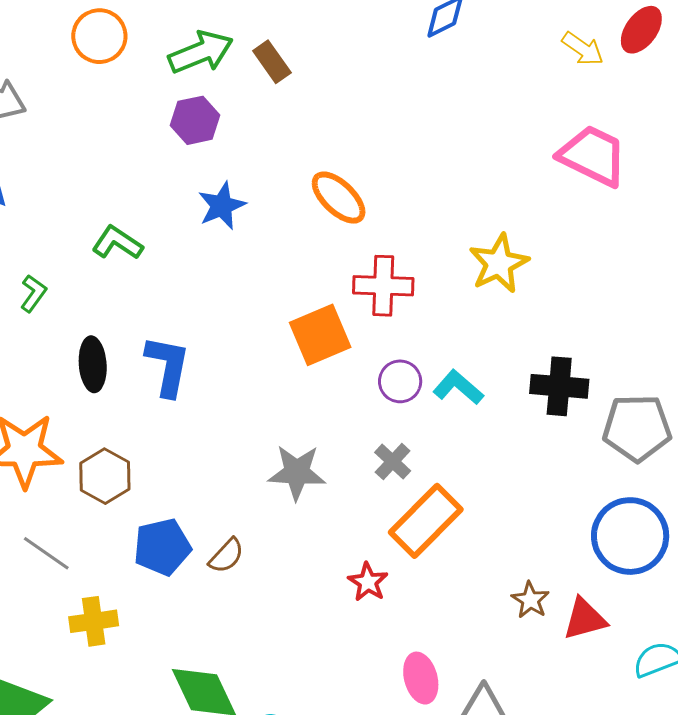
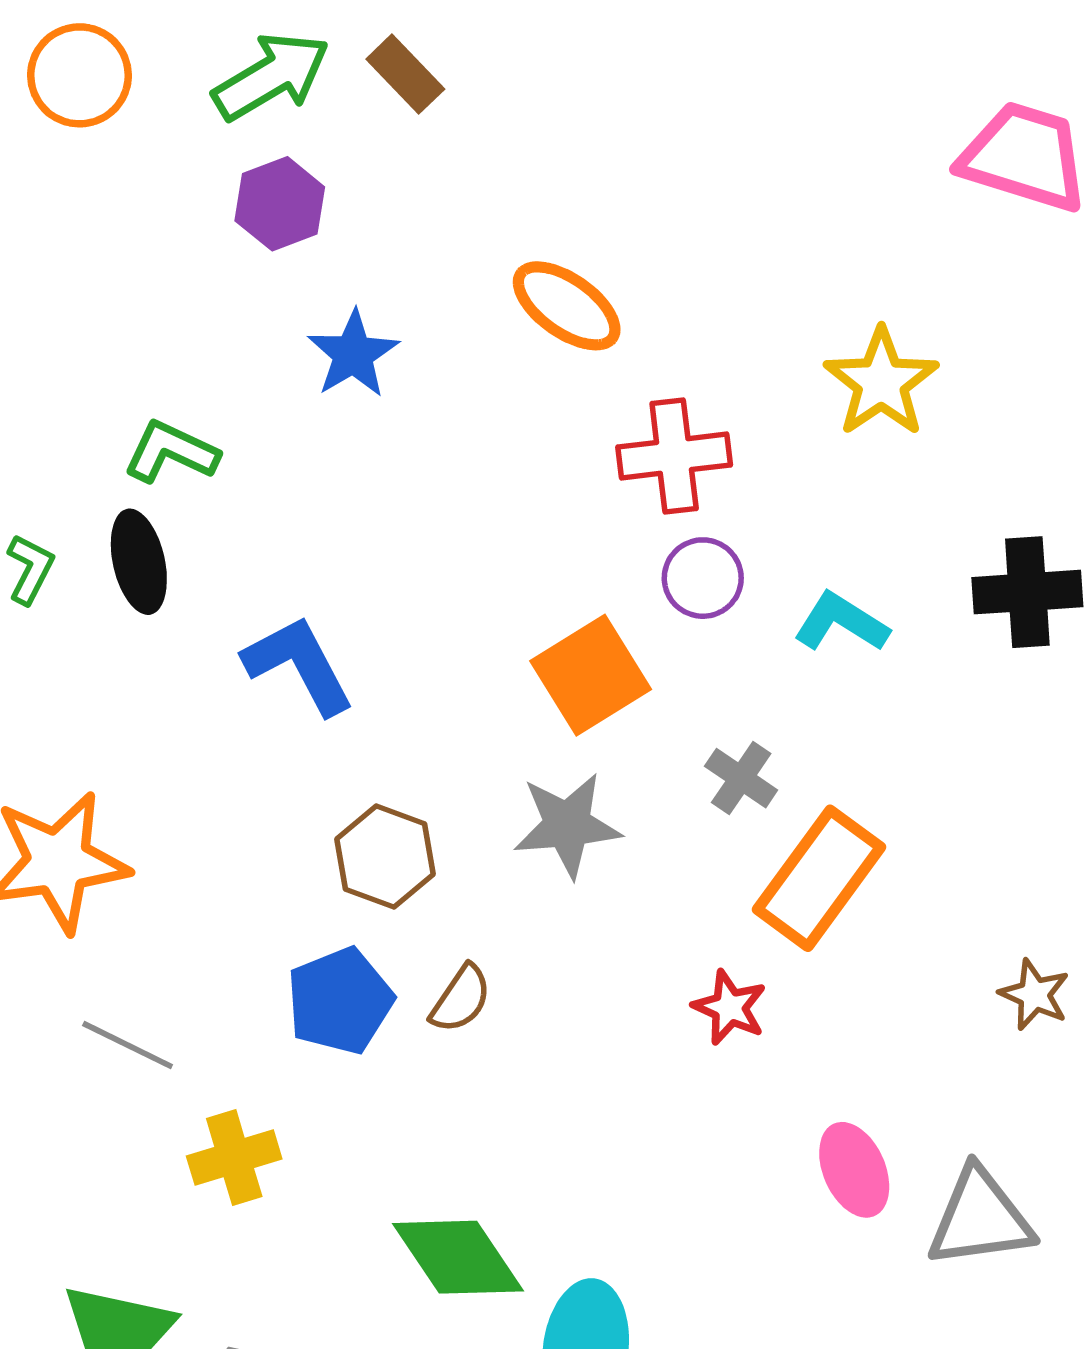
orange square: (320, 335) -> (591, 675), moved
black ellipse: (93, 364) -> (139, 562), moved
blue L-shape: (168, 366) -> (299, 665), turned -30
purple circle: (400, 381) -> (703, 578), moved
brown hexagon: (105, 476) -> (385, 857), moved

